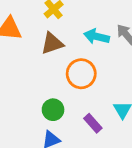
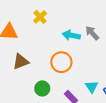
brown triangle: (52, 43) -> (21, 62), moved

